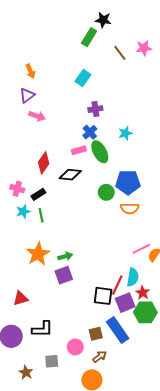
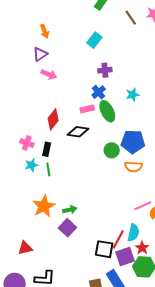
black rectangle: (38, 194) -> (47, 149), turned -48
purple square: (64, 275) -> (67, 228), turned -30

